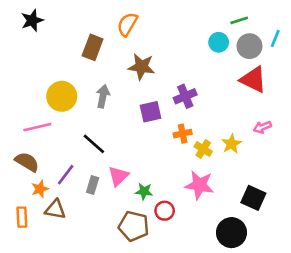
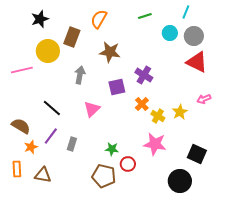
black star: (32, 20) -> (40, 19), moved
green line: (239, 20) -> (145, 16), moved
cyan line: (275, 38) -> (186, 12), moved
yellow circle: (62, 96) -> (48, 51), moved
purple cross: (185, 96) -> (144, 75), turned -36
pink line: (37, 127) -> (22, 70), moved
orange cross: (183, 134) -> (142, 104), turned -32
black line: (94, 144) -> (52, 108), moved
pink triangle: (118, 176) -> (92, 109), moved
brown triangle: (55, 209) -> (43, 175), moved

